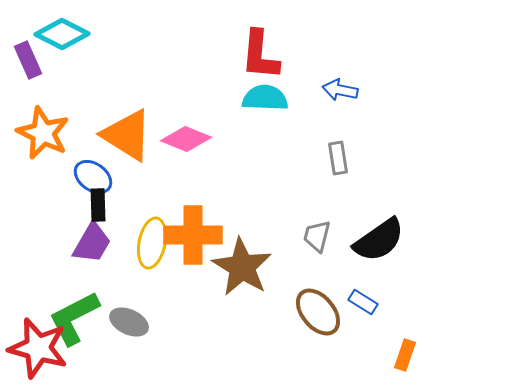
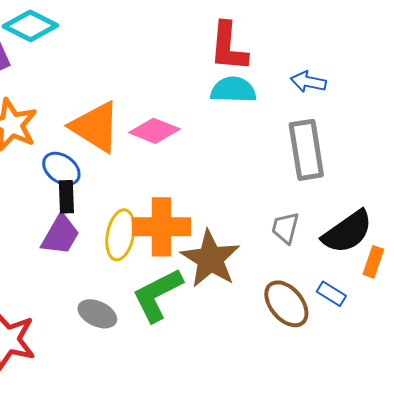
gray rectangle: (338, 158) -> (306, 150), size x1.8
green L-shape: (74, 318) -> (157, 295), moved
orange rectangle: (405, 355) -> (373, 262), moved

